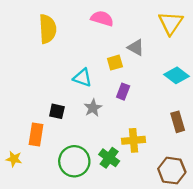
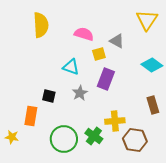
pink semicircle: (102, 18) -> (84, 34), moved
purple rectangle: (123, 92) -> (106, 79), size x1.5
brown hexagon: (172, 171) -> (135, 140), moved

